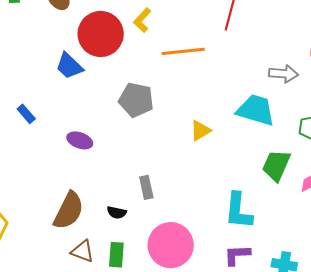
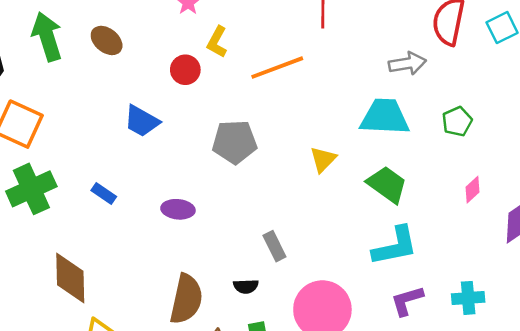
red circle: (101, 34) -> (185, 70), moved, size x0.5
green trapezoid: (276, 165) -> (387, 184), moved, turned 116
cyan L-shape: (238, 211) -> (395, 246), turned -93

